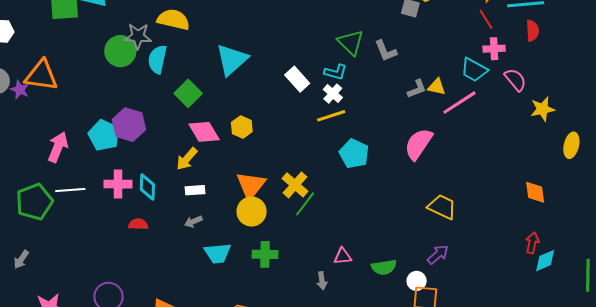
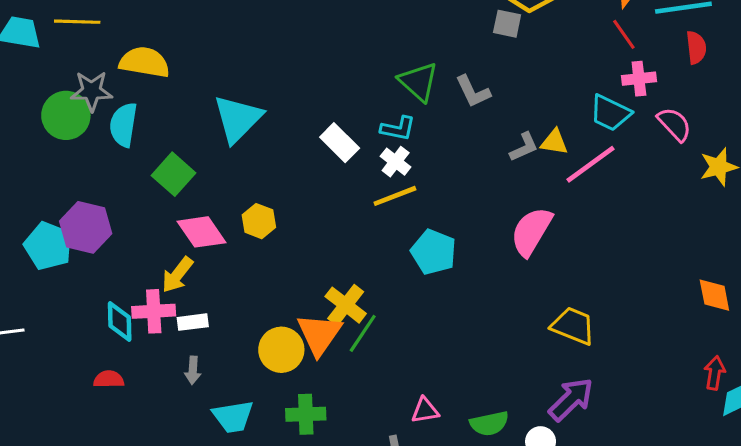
pink cross: (118, 184) -> (154, 311), moved
orange triangle: (251, 185) -> (319, 334), moved
gray arrow: (193, 222) -> (193, 370), turned -60
purple arrow: (438, 255) -> (571, 399), size x1.4

